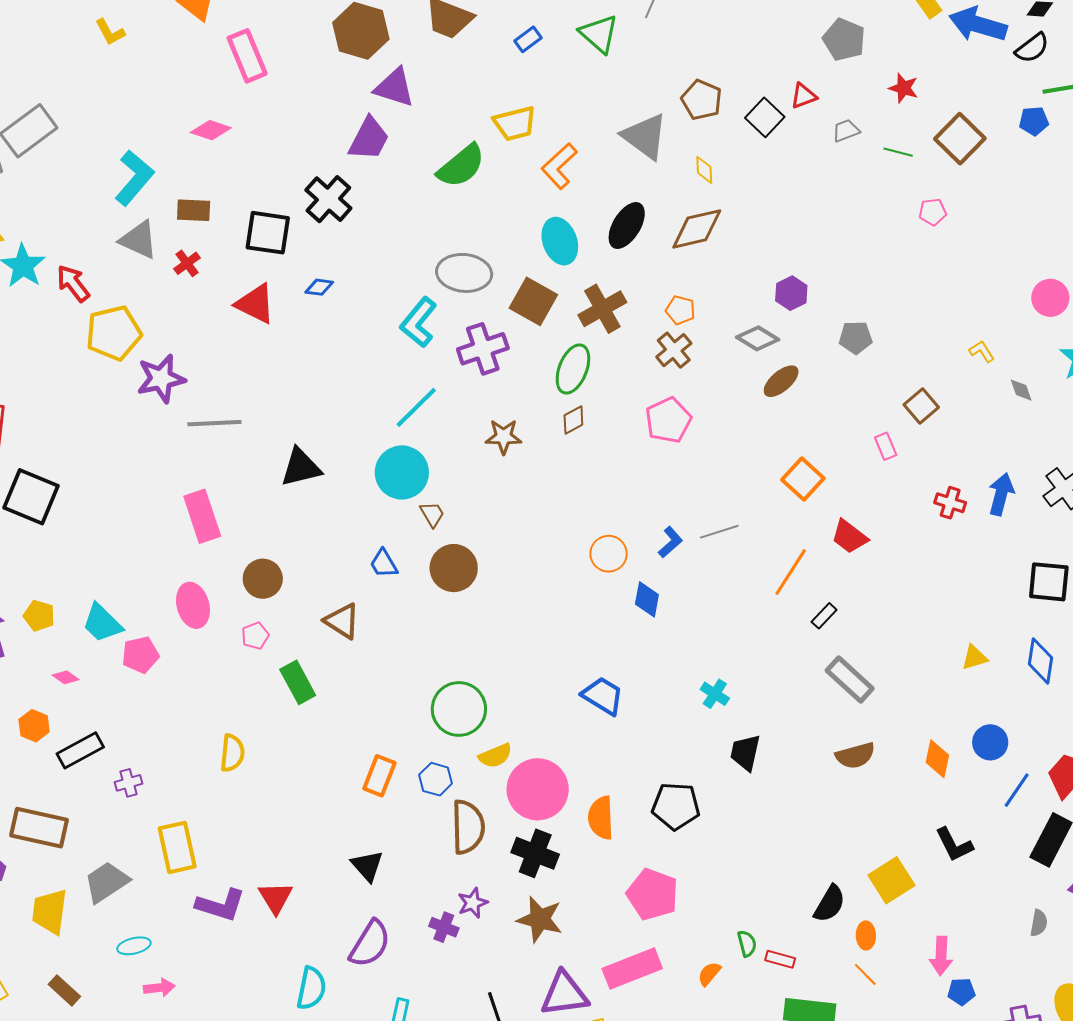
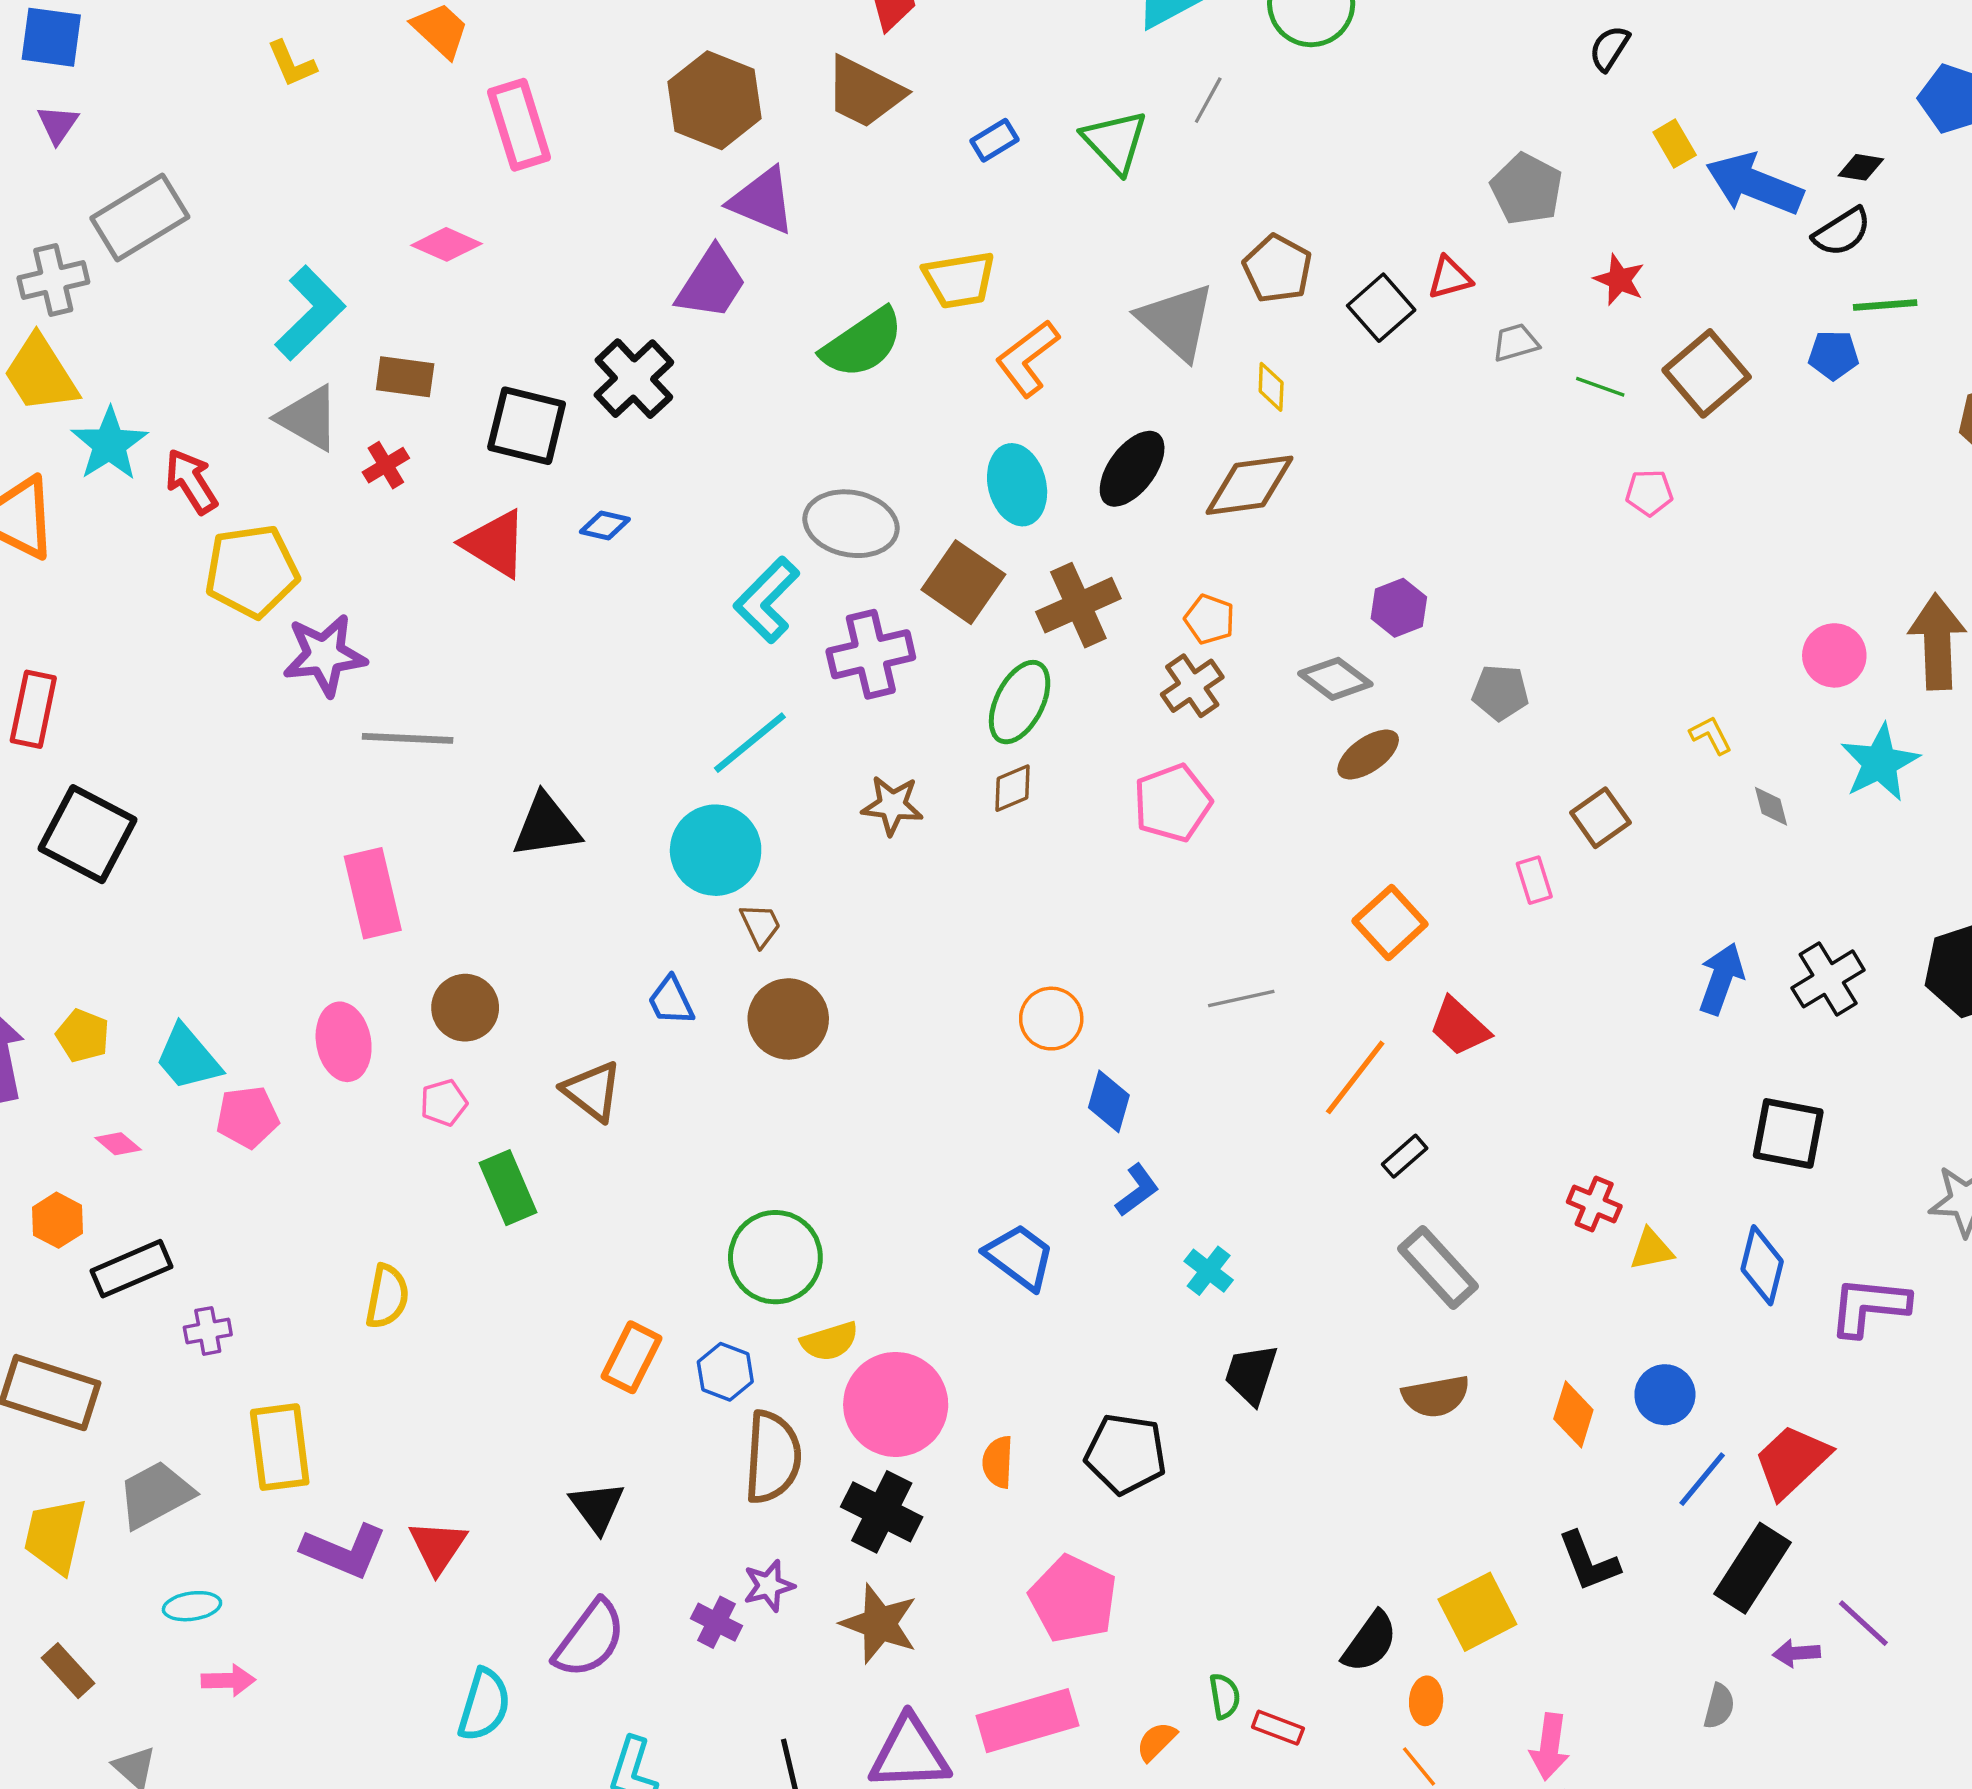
red cross: (950, 503) -> (1594, 1204), moved
blue L-shape: (670, 542) -> (1137, 1190), moved
orange semicircle: (601, 818) -> (998, 1462), size x0.7

